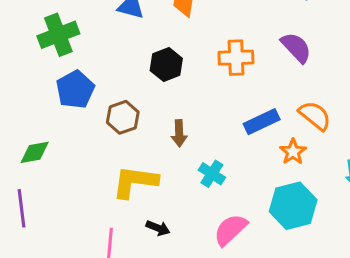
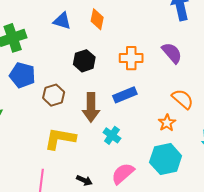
blue pentagon: (75, 90) -> (22, 75), turned -30
blue rectangle: (262, 122) -> (125, 95), moved
brown arrow: (179, 133) -> (91, 107), size x1.6
black arrow: (158, 228) -> (84, 180), moved

